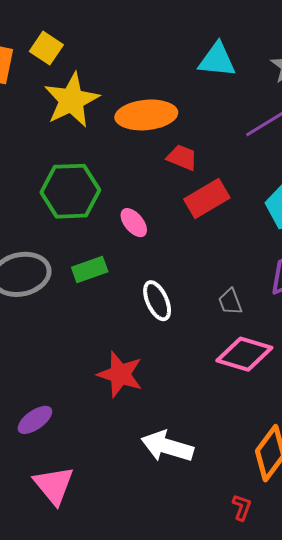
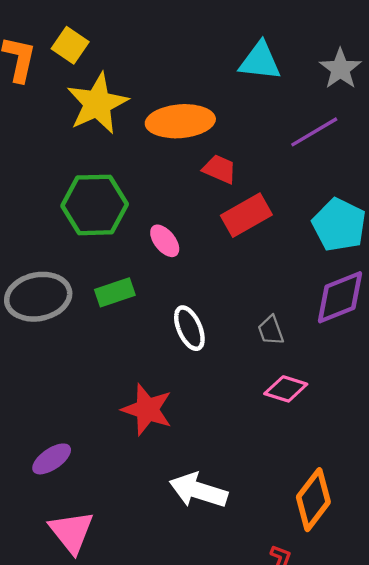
pink diamond: (244, 354) -> (286, 389), size x0.7

